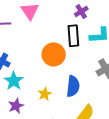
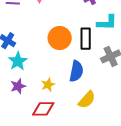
black rectangle: (73, 36) -> (86, 39), moved
yellow star: (45, 94) -> (48, 85), moved

